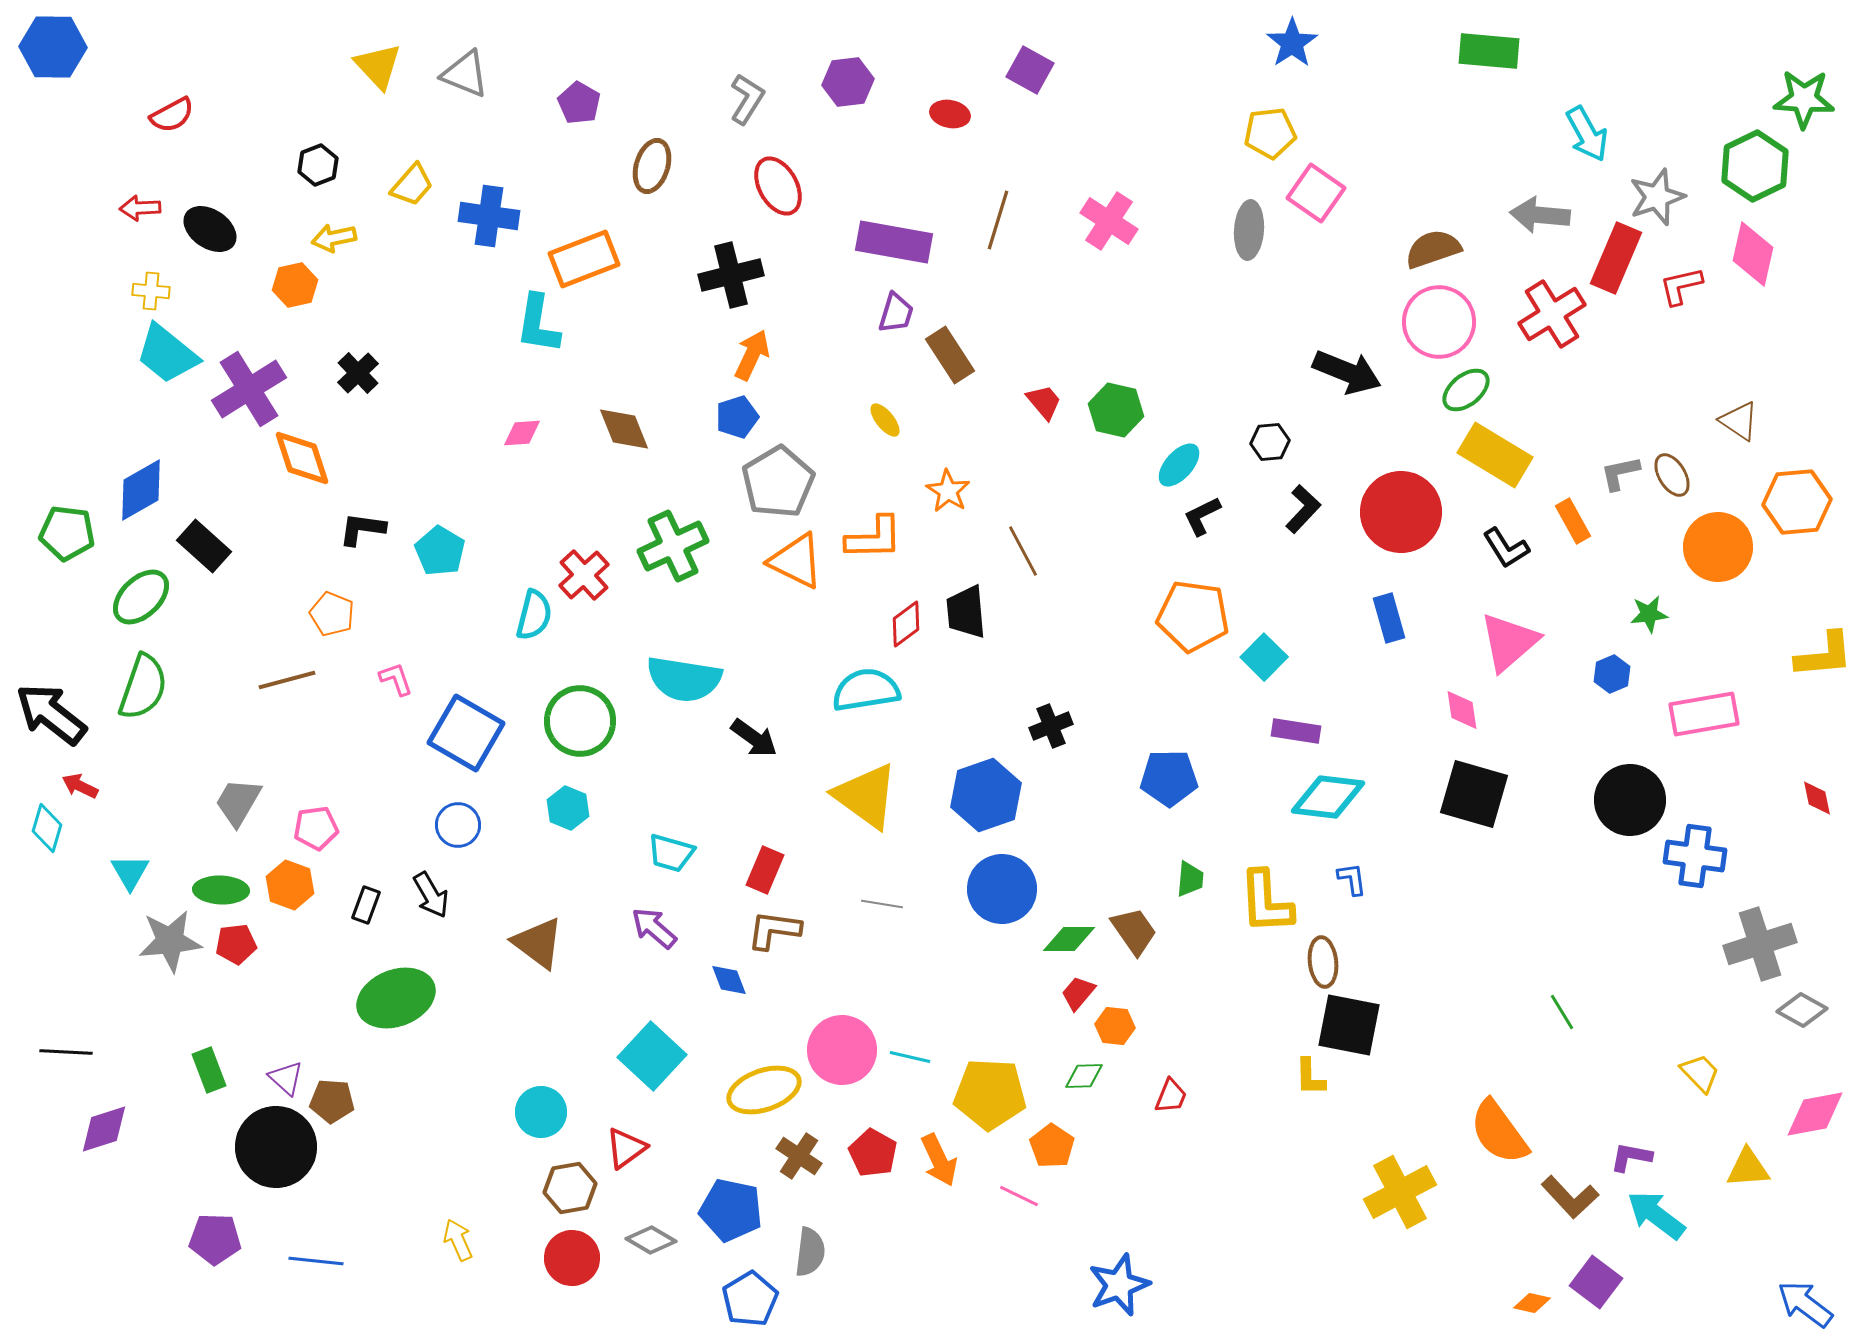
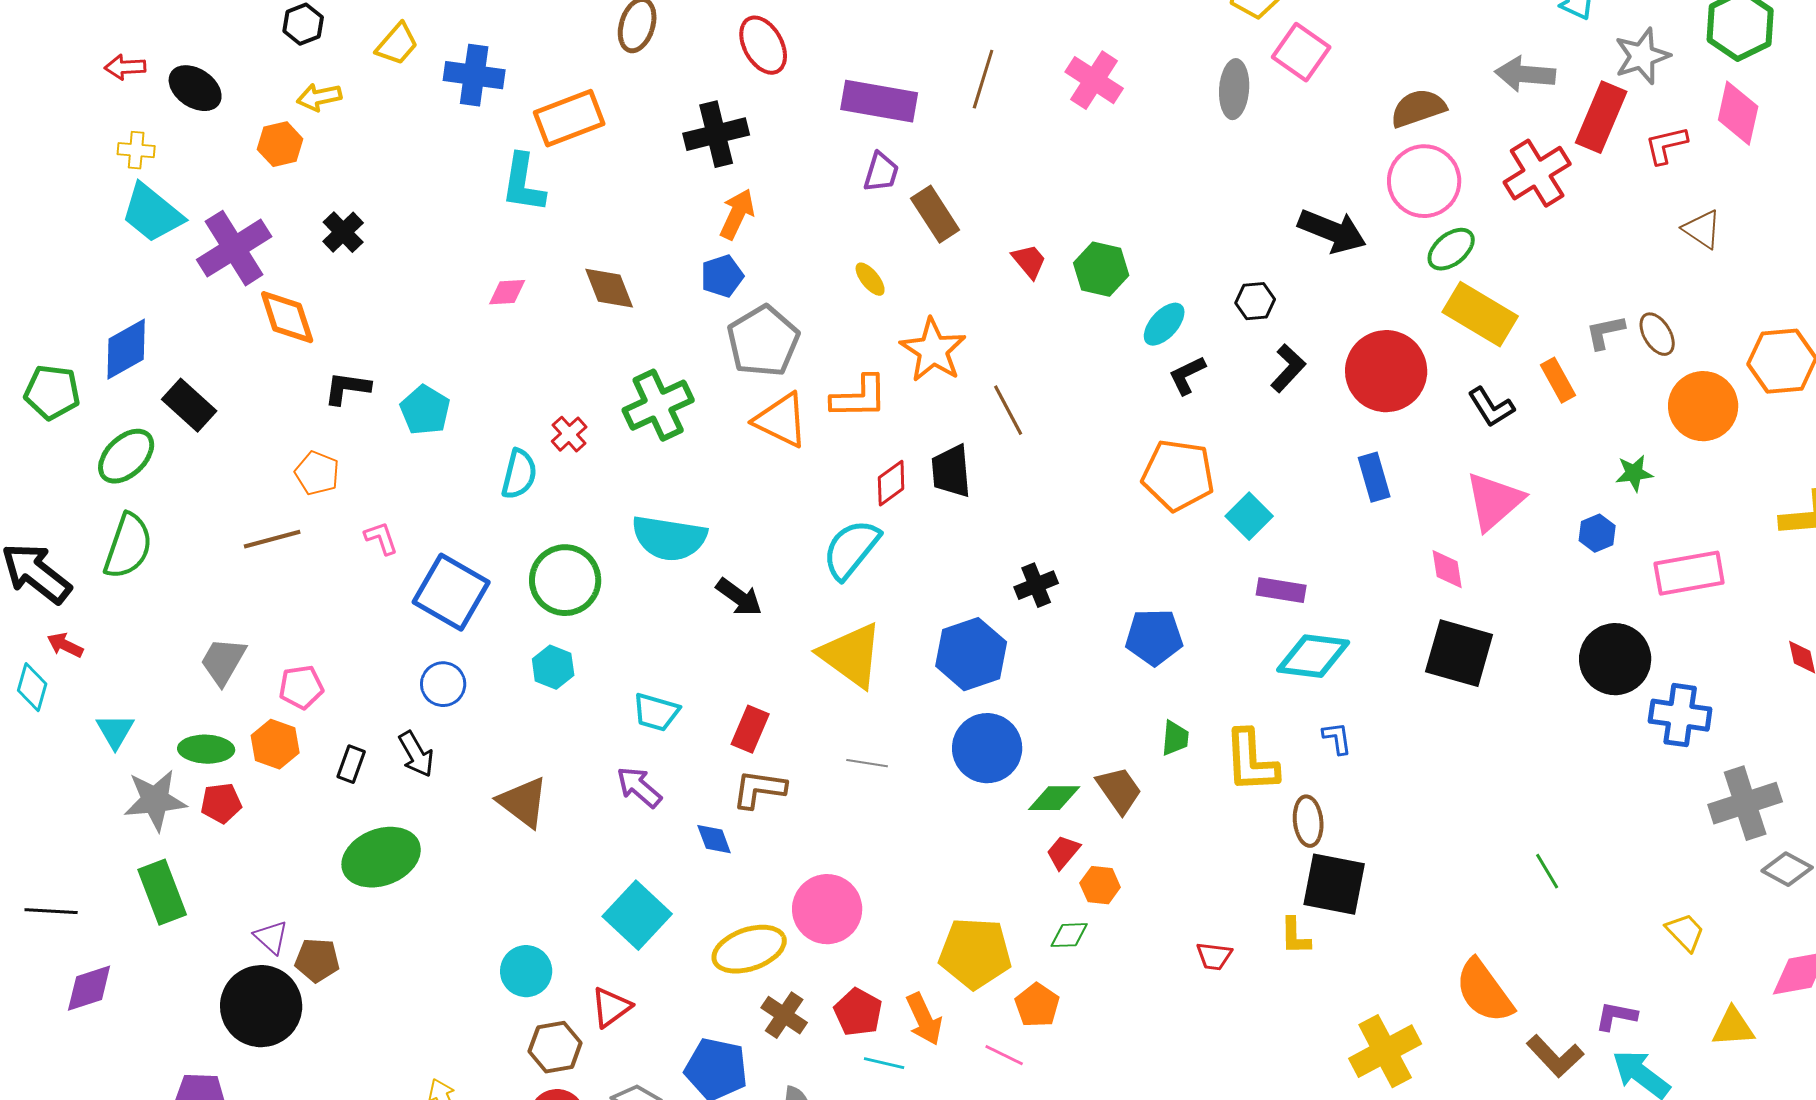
brown triangle: (1739, 421) -> (1702, 229), moved
orange star: (948, 491) -> (933, 350), size x1.5
red cross: (584, 575) -> (569, 434), size x0.7
cyan semicircle: (866, 690) -> (851, 549), turned -42
cyan line: (910, 1057) -> (884, 1063), moved
green rectangle: (209, 1070) -> (162, 892), moved, size x1.4
red trapezoid: (1171, 1096) -> (1214, 956), moved, turned 75

